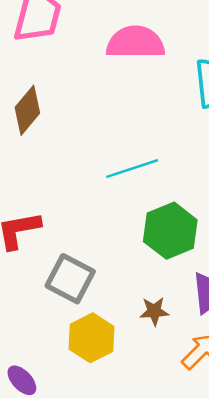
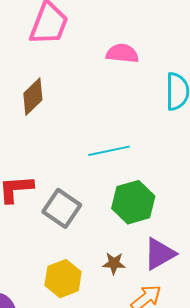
pink semicircle: (135, 42) -> (122, 53), size x0.7
gray square: (70, 279) -> (62, 208), moved

